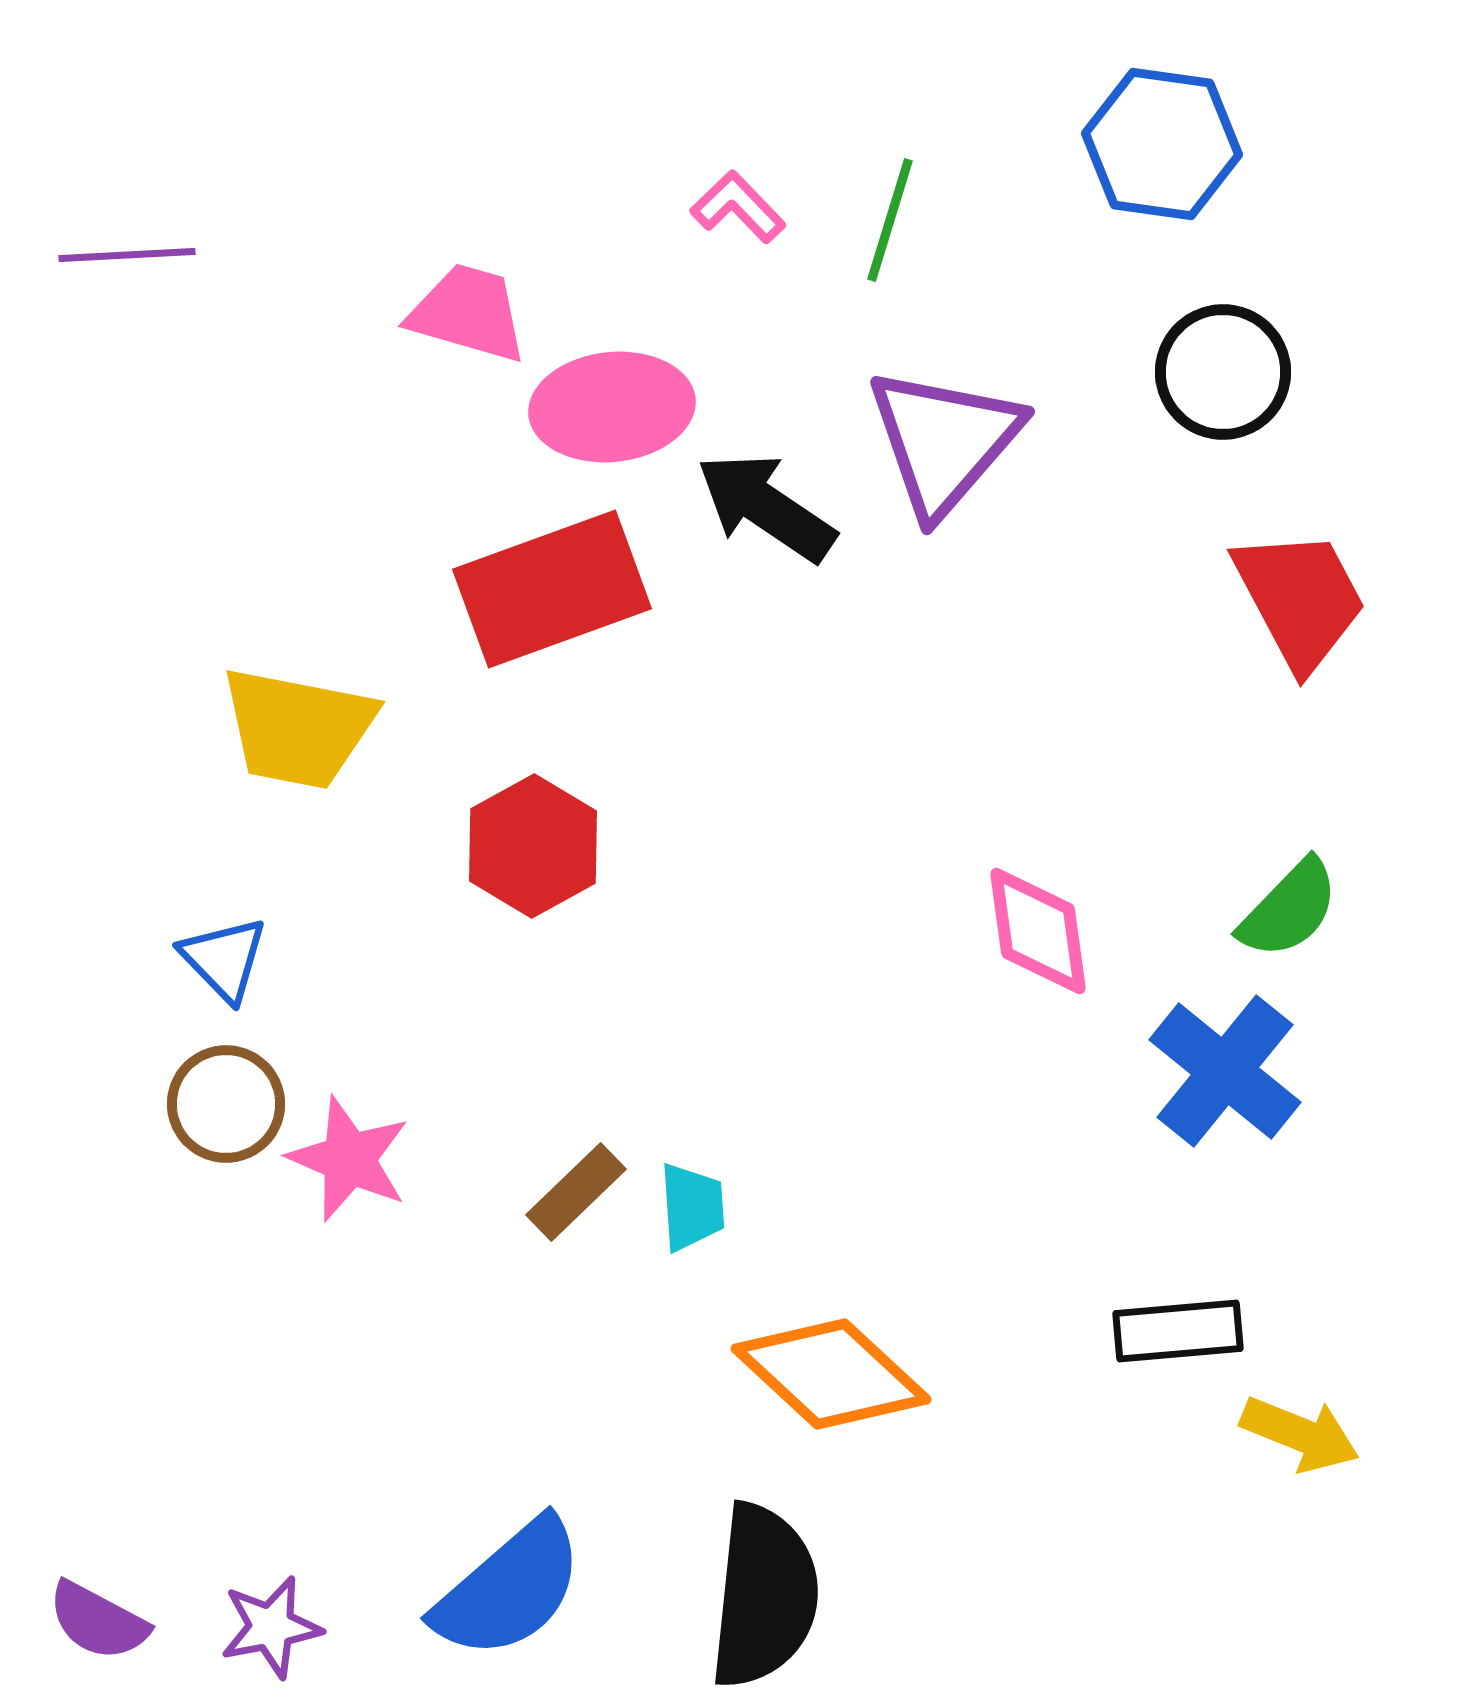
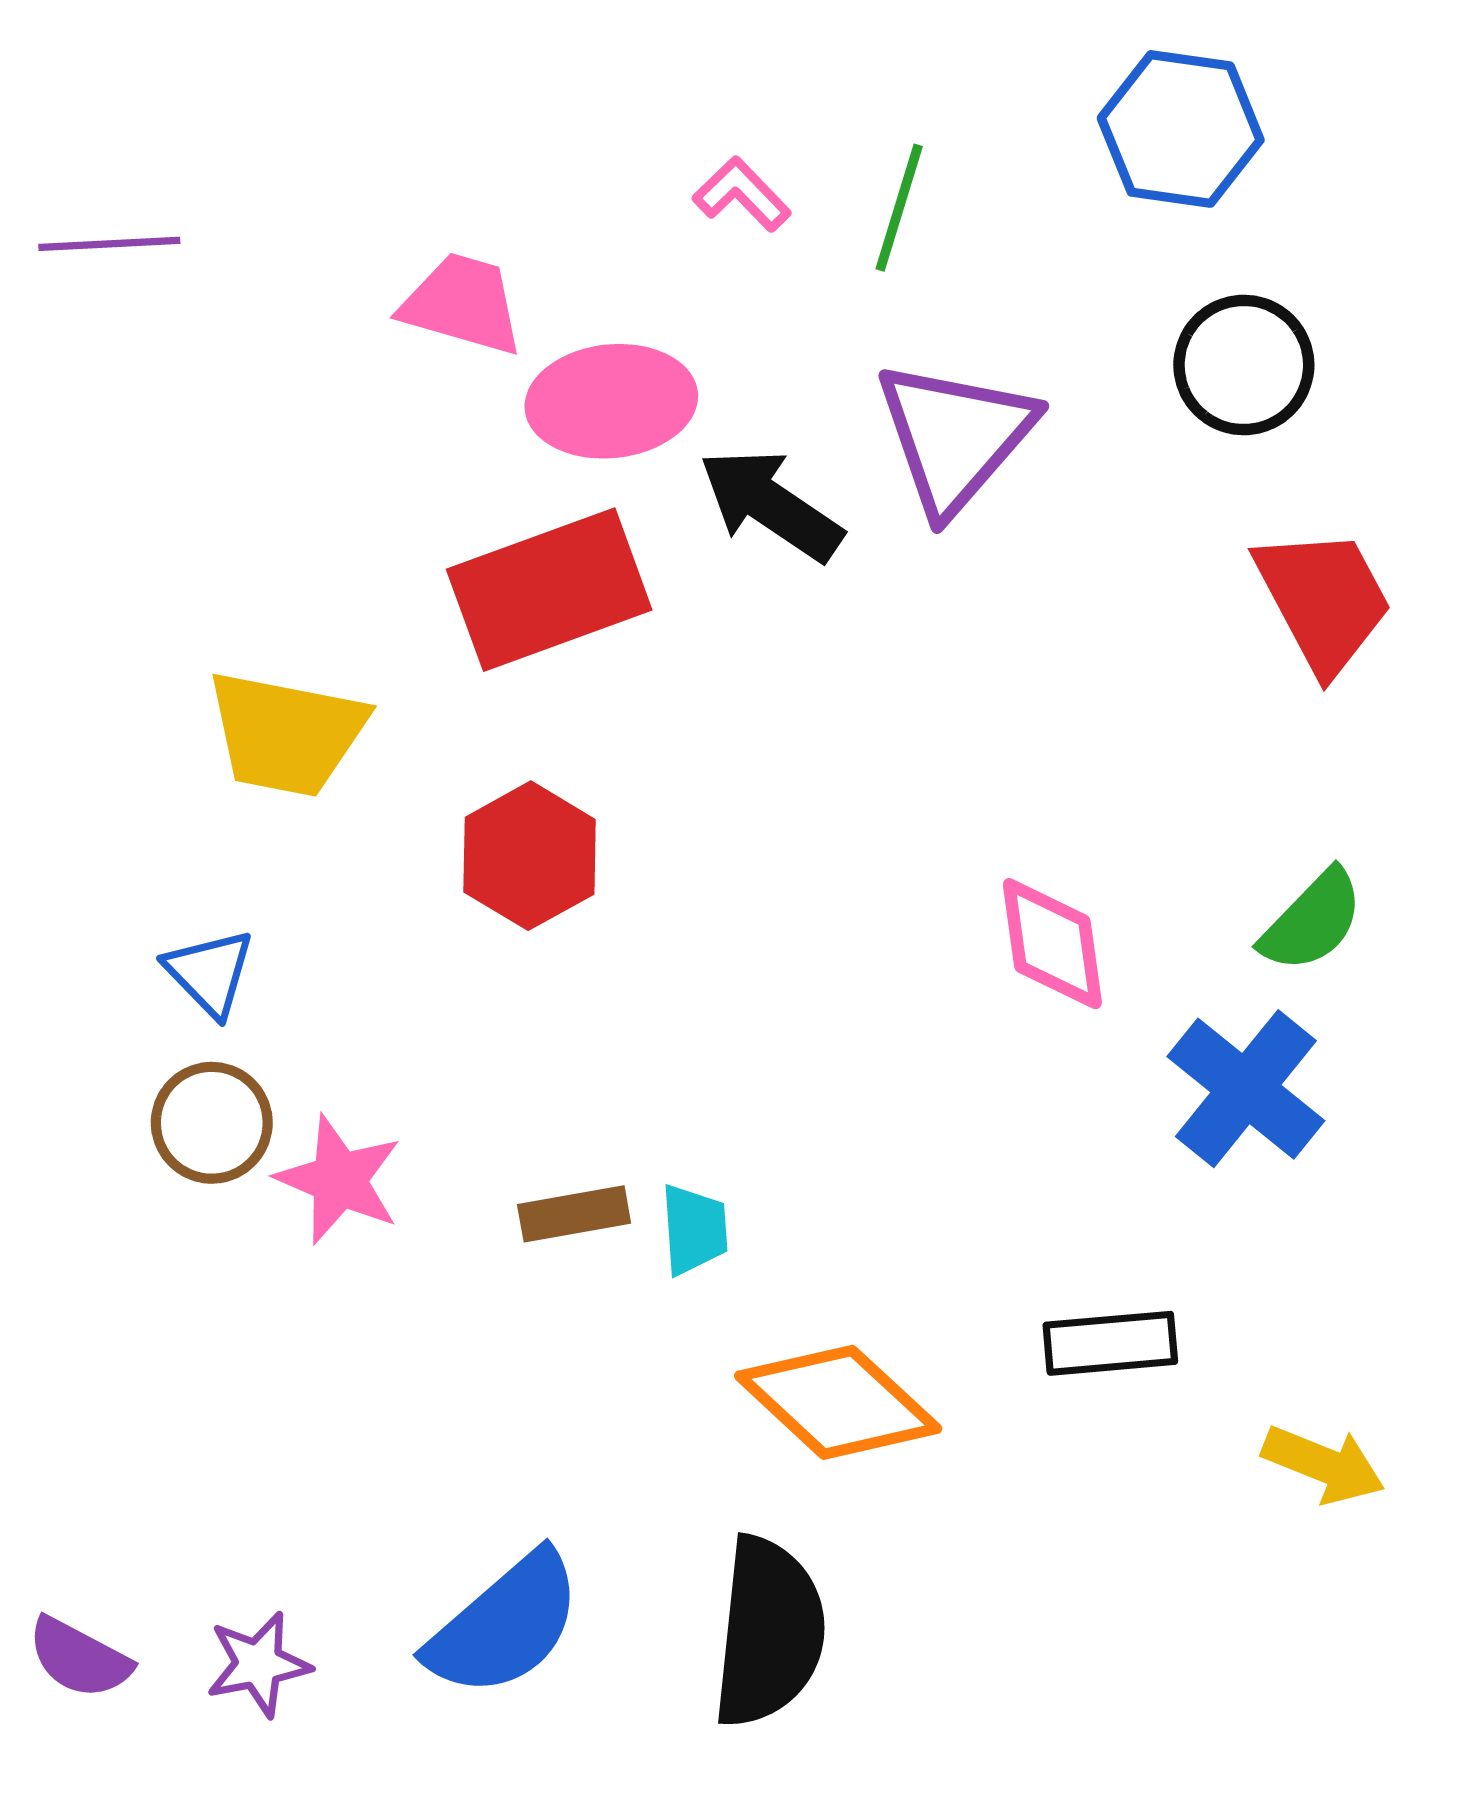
brown rectangle: (576, 1192) -> (574, 1214), turned 34
black rectangle: (1178, 1331) -> (1110, 1343), moved

